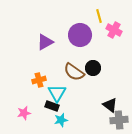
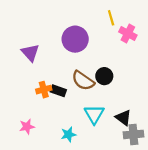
purple circle: (80, 35) -> (75, 39), moved
purple triangle: (45, 42) -> (30, 53), moved, turned -42
cyan triangle: (57, 93) -> (94, 114), moved
black rectangle: (52, 106) -> (58, 91), moved

